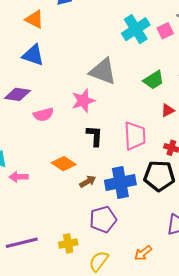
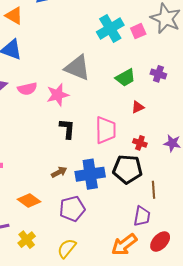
pink semicircle: (43, 115) -> (27, 89), moved
orange diamond: (64, 164) -> (29, 201), moved
yellow cross: (68, 243) -> (27, 240), moved, turned -30
orange arrow: (143, 253) -> (124, 245), moved, size x1.5

